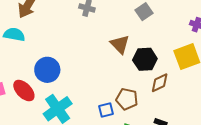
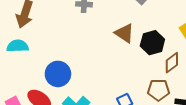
brown pentagon: (127, 99) -> (158, 90), moved

